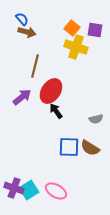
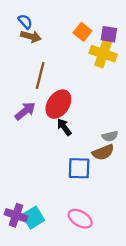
yellow cross: (76, 47) -> (103, 54), moved
brown semicircle: (90, 148) -> (103, 152), moved, turned -54
pink ellipse: (56, 191) -> (80, 219), moved

